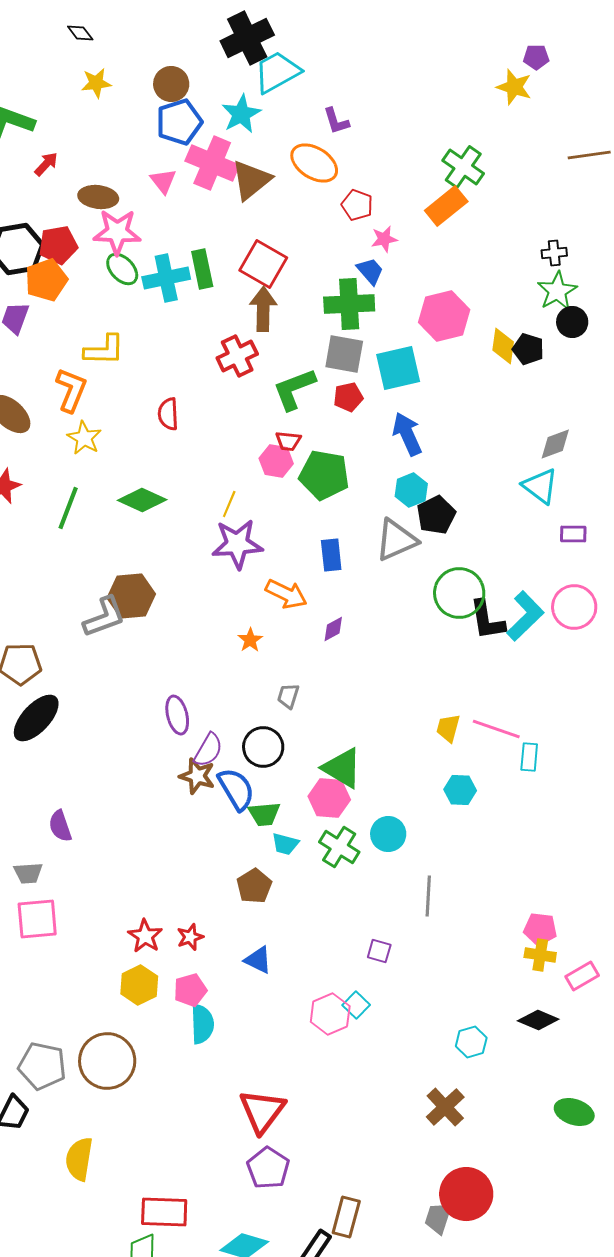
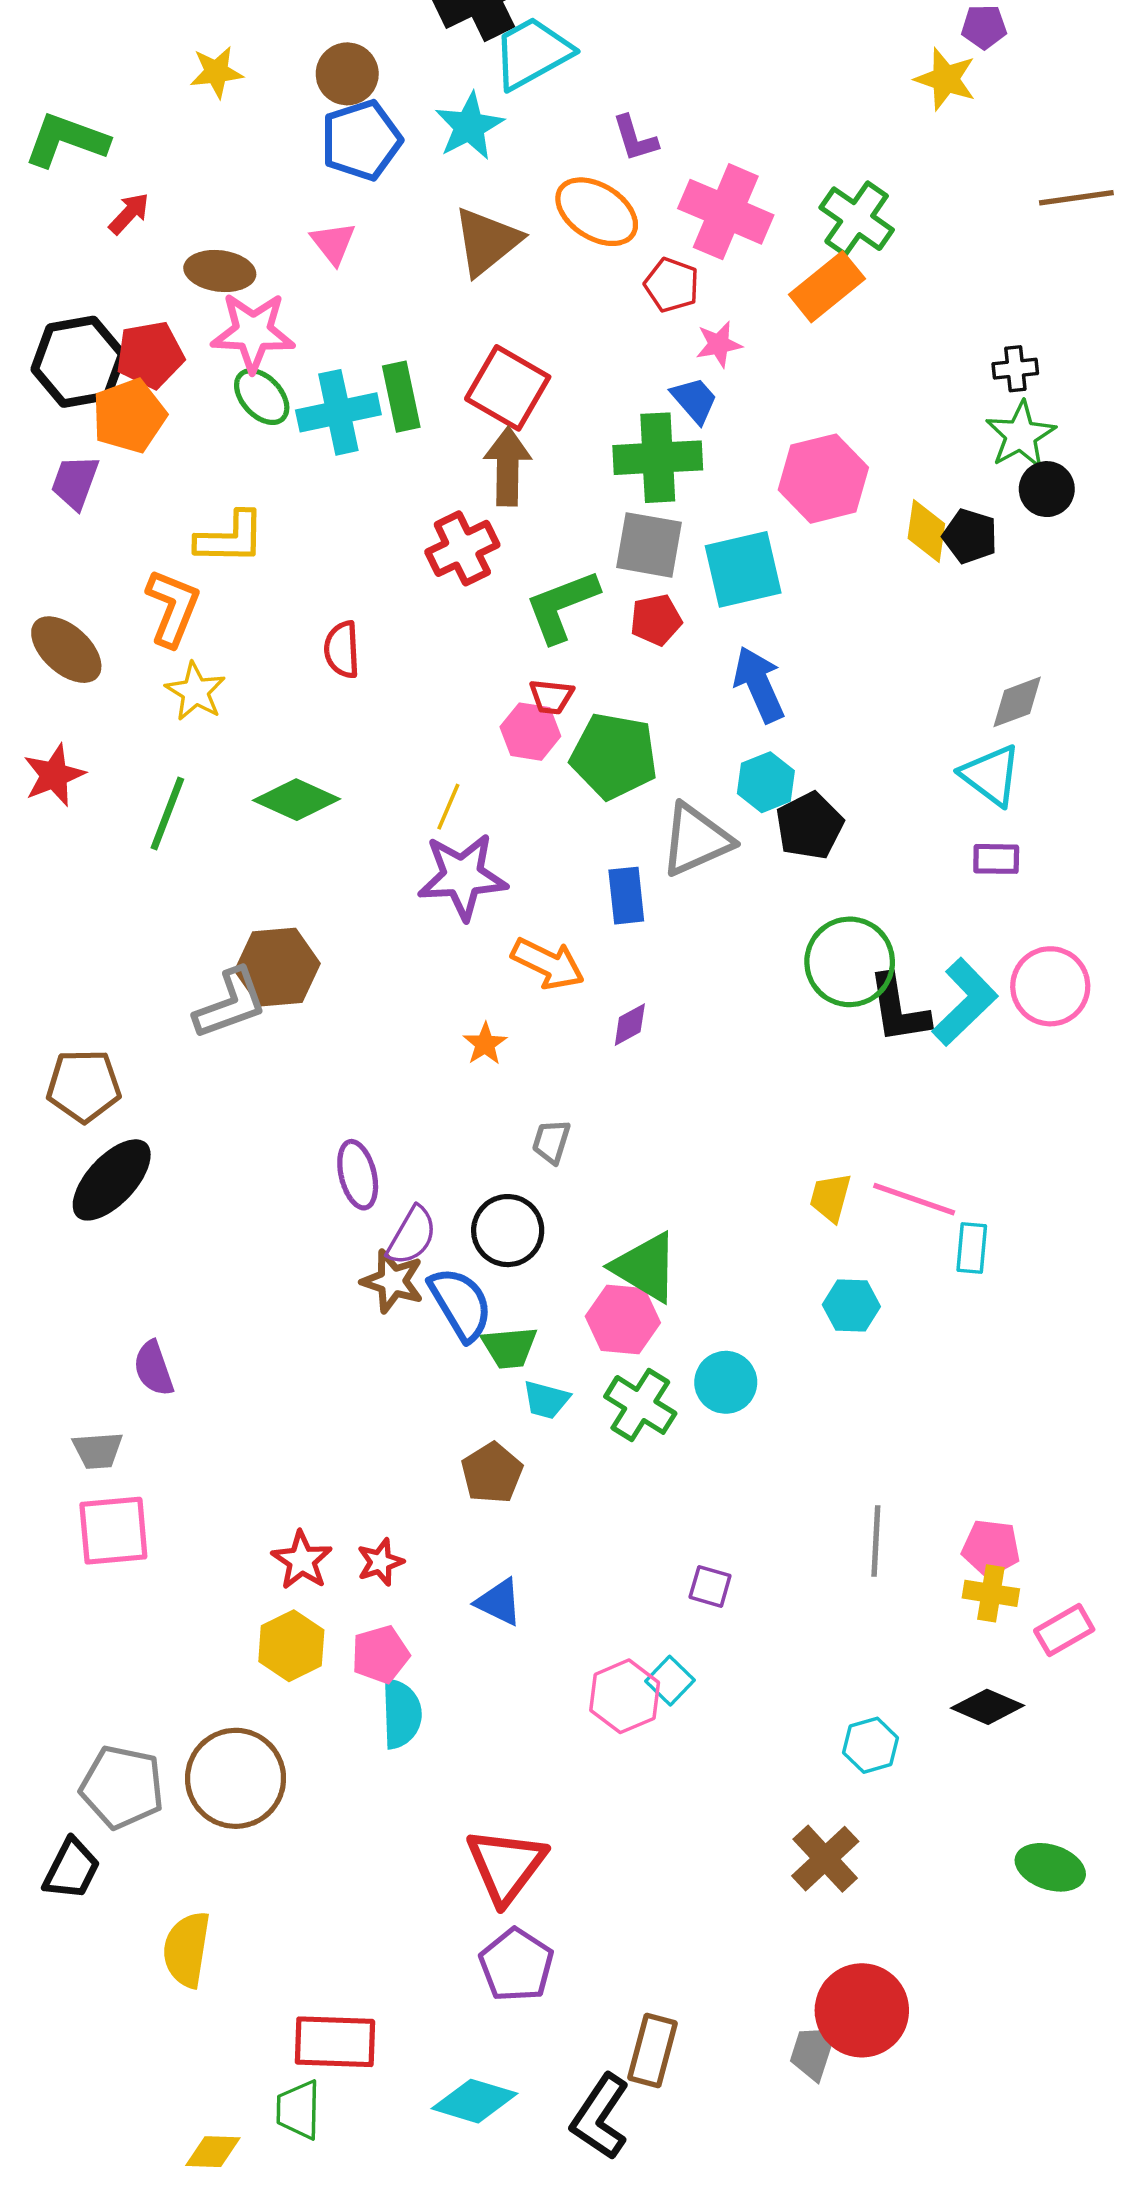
pink cross: (212, 163) -> (726, 212), moved
purple rectangle: (573, 534) -> (996, 859), moved
gray triangle: (396, 540) -> (696, 840), moved
gray line: (428, 896) -> (876, 1541), moved

